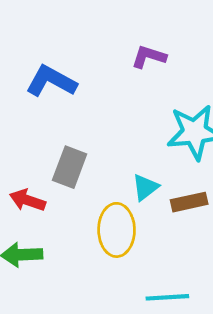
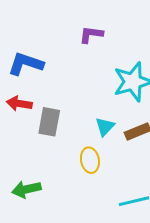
red arrow: (27, 200) -> (19, 104), moved
yellow ellipse: (117, 230) -> (90, 160), size x0.7

